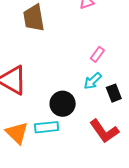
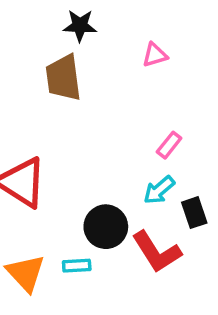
cyan rectangle: (47, 127) -> (77, 266), size x0.7
red L-shape: (104, 131) -> (157, 252), moved

